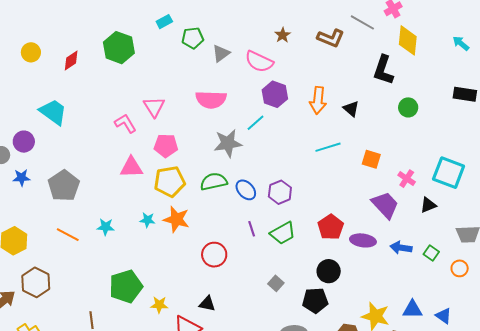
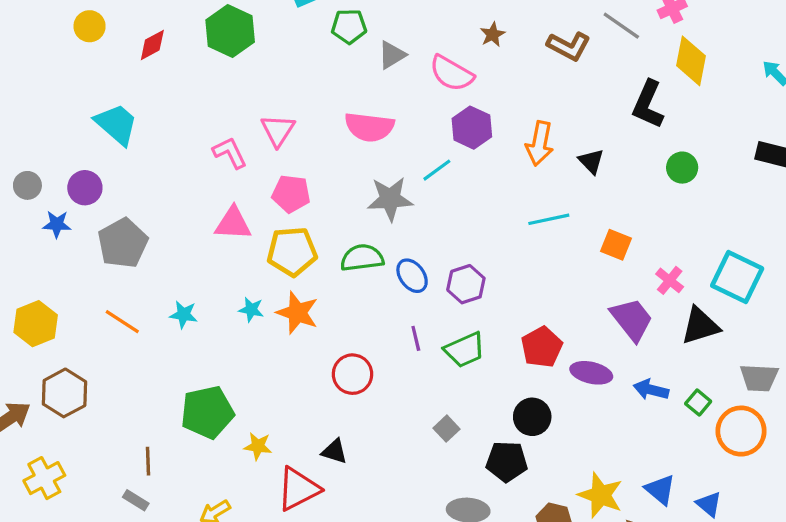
purple circle: (24, 142) -> (85, 188), moved
black triangle: (428, 205) -> (700, 326), size x1.5
orange circle: (460, 268) -> (741, 431), size x1.8
blue triangle: (412, 309) -> (660, 490), turned 35

